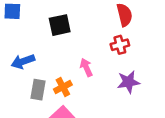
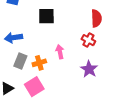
red cross: (120, 45) -> (88, 40), turned 32
purple star: (128, 82) -> (89, 69), turned 30

